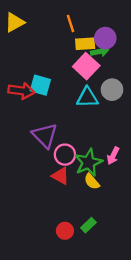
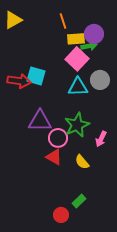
purple triangle: (45, 136) -> (40, 121), turned -45
green star: (88, 162) -> (77, 125), moved
red circle: (65, 231) -> (61, 215), moved

